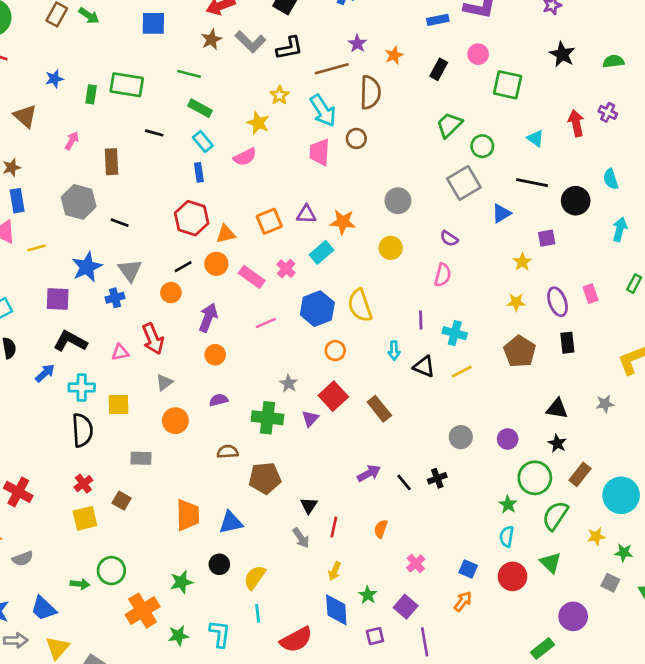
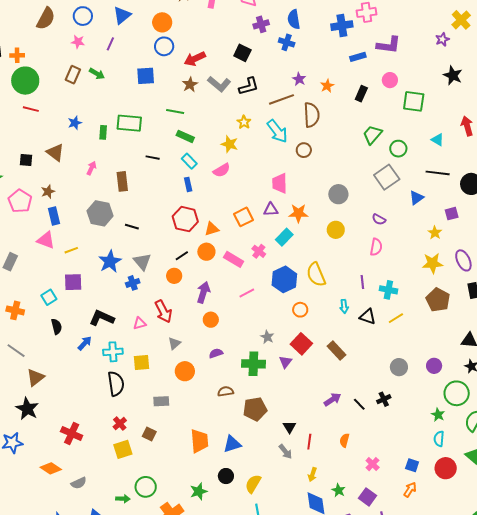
pink trapezoid: (320, 152) -> (280, 183), moved
purple square: (58, 299) -> (73, 282), moved
yellow star: (516, 302) -> (433, 263), size x1.5

